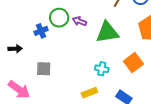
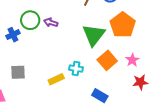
green triangle: (107, 32) -> (94, 35), moved, turned -40
yellow rectangle: (89, 93) -> (56, 79), moved

